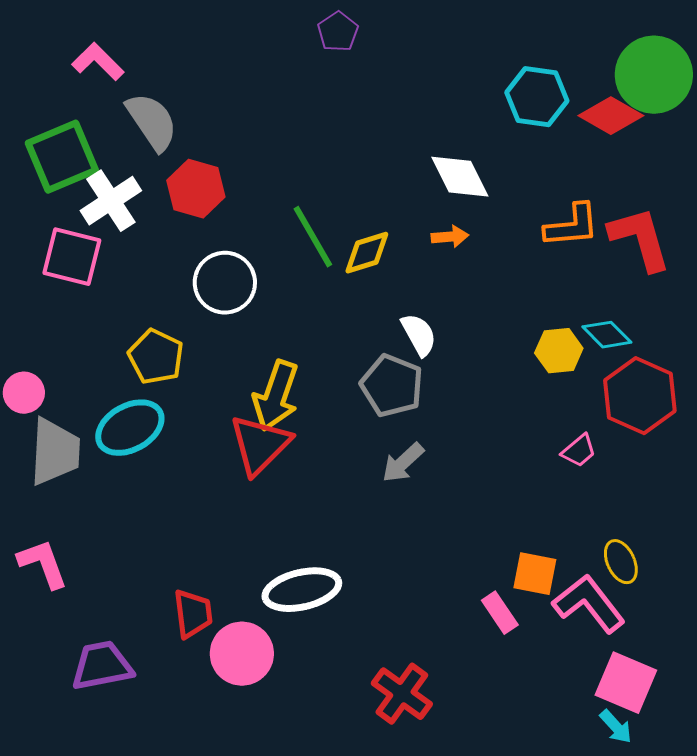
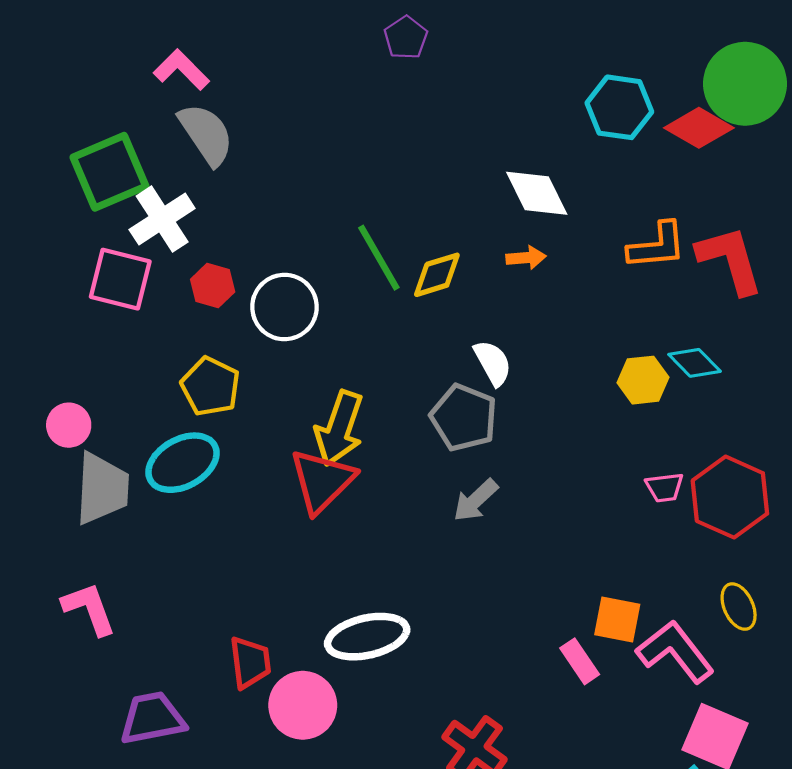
pink L-shape: (98, 62) -> (181, 70), moved
red hexagon: (196, 189) -> (213, 286), moved, size x0.7
red hexagon: (640, 396) -> (730, 497), moved
pink trapezoid: (579, 451) -> (664, 487), turned 33
yellow ellipse: (621, 562) -> (739, 607), moved

